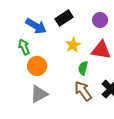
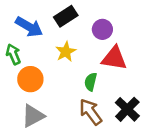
purple circle: (100, 20) -> (102, 29), moved
yellow star: (73, 45) -> (66, 52), moved

